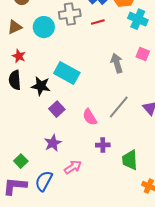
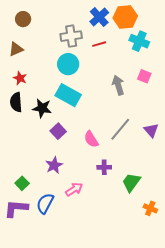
cyan circle: (44, 27) -> (68, 64), moved
green trapezoid: (130, 160) -> (131, 182), turned 40

